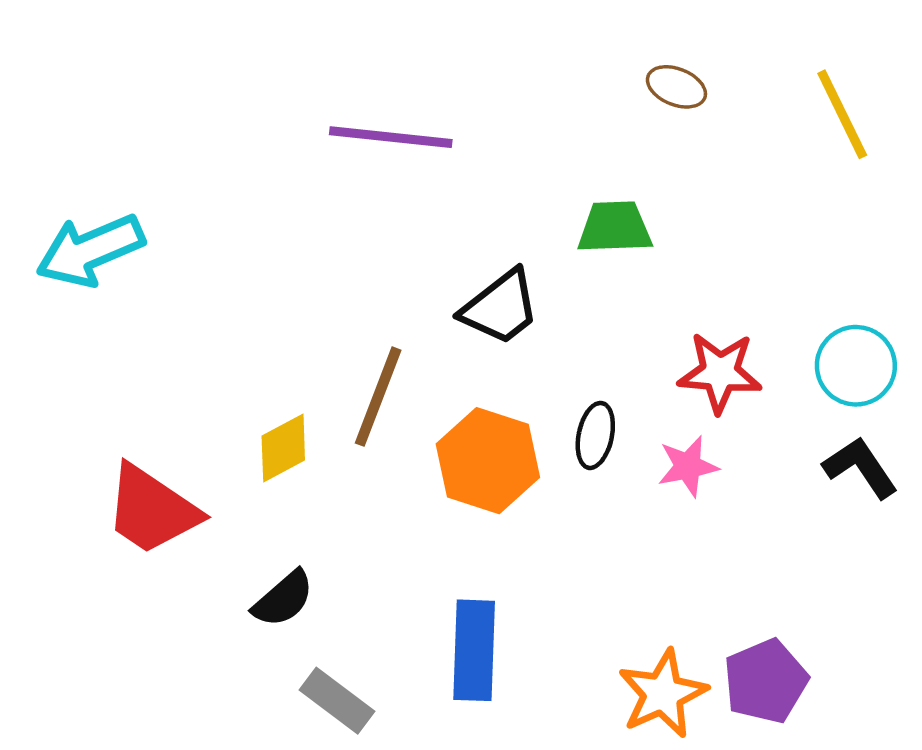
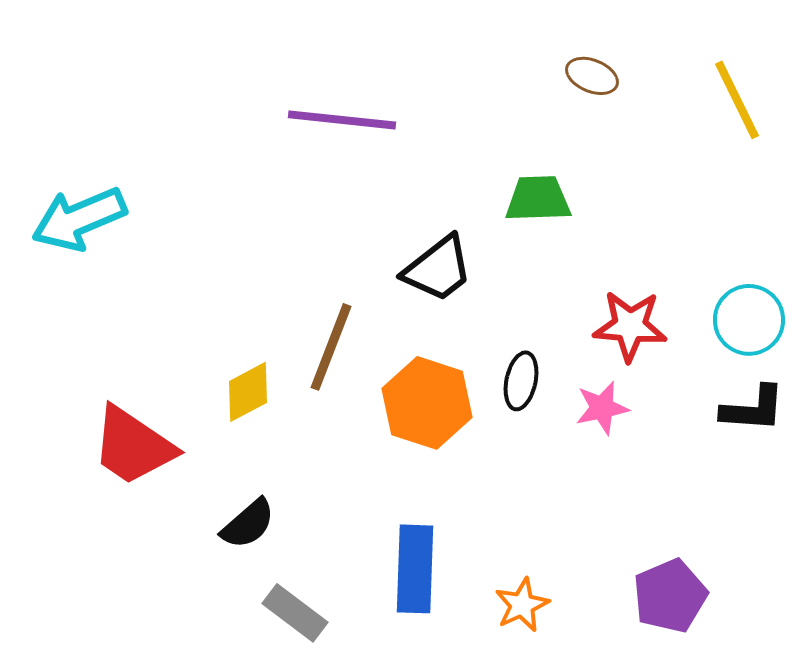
black L-shape: (860, 467) -> (753, 409), turned 128
orange star: (663, 694) -> (522, 605), moved, size x0.7

